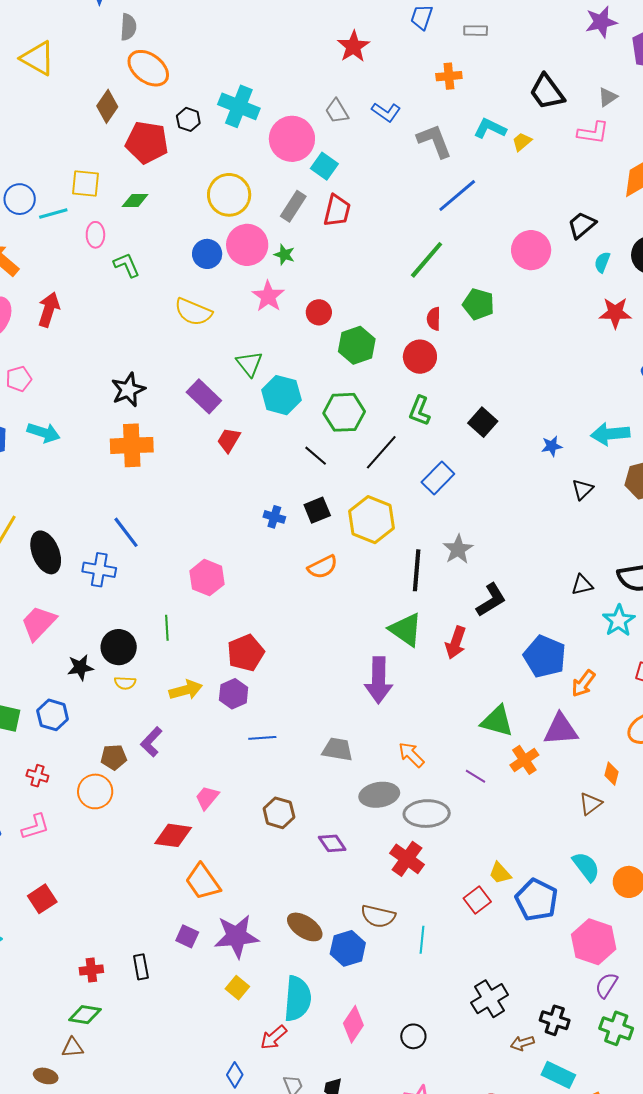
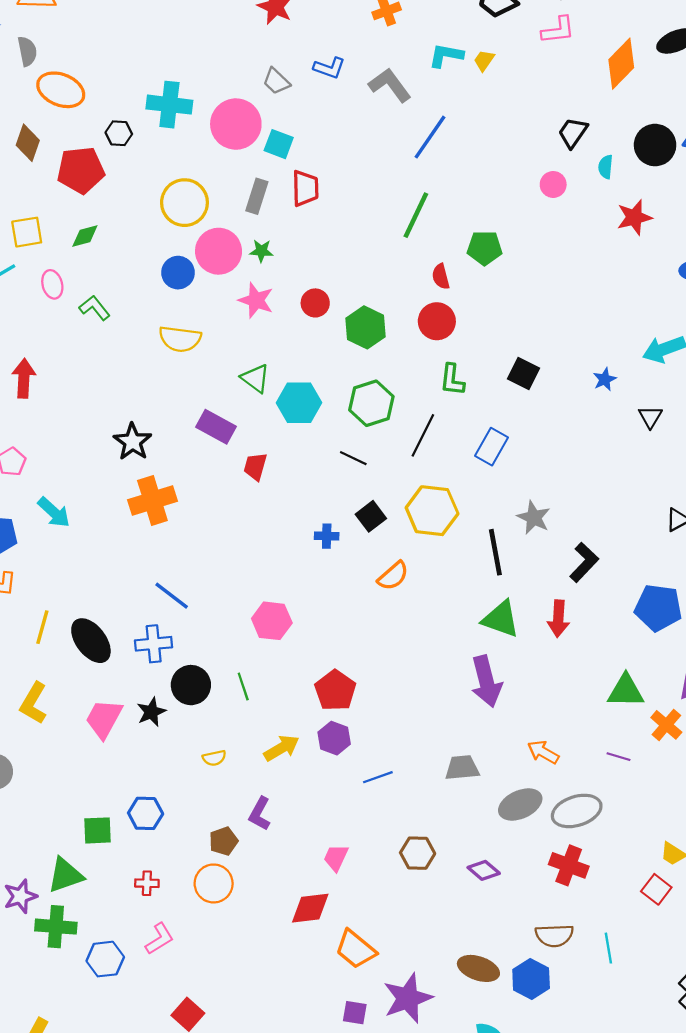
pink circle: (531, 250) -> (553, 184), moved, size x0.6
cyan arrow: (44, 433) -> (54, 512), turned 40
black circle: (119, 647) -> (191, 685), moved
black star: (80, 667) -> (151, 712), moved

